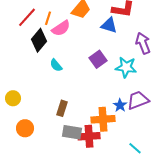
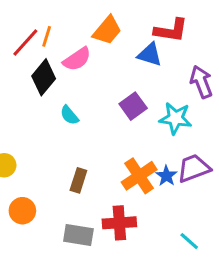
orange line: (48, 18) -> (47, 36), moved
orange cross: (103, 119) -> (139, 176), moved, turned -30
gray rectangle: (72, 132) -> (78, 235), moved

